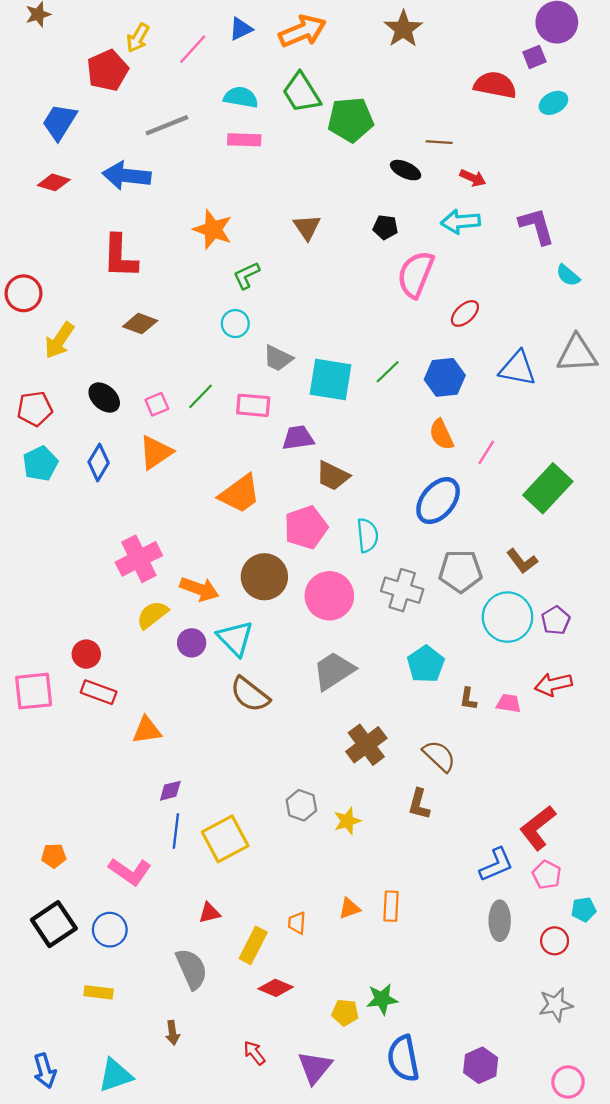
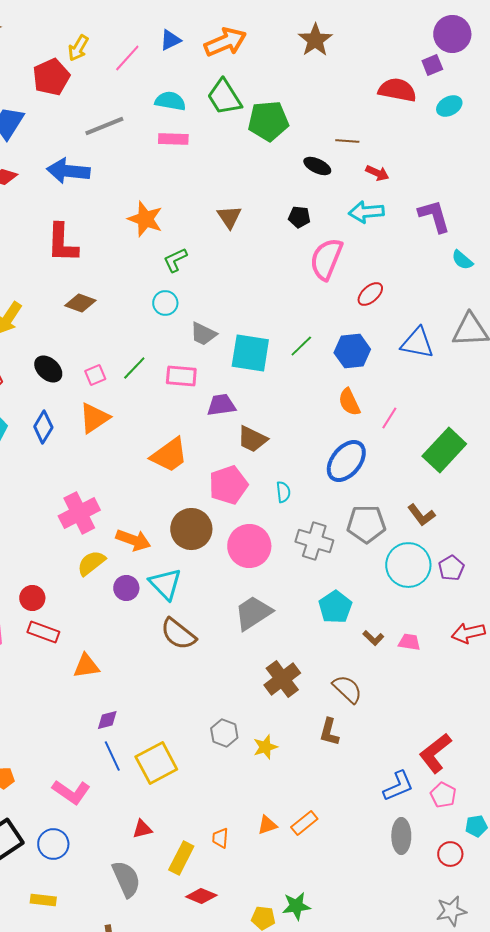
cyan semicircle: (367, 535) -> (283, 492), size x0.7
red arrow: (553, 684) -> (468, 633), moved
brown L-shape: (468, 699) -> (373, 638), turned -55
blue line: (176, 831) -> (112, 756), turned -32
orange rectangle: (391, 906) -> (304, 823), turned 48

